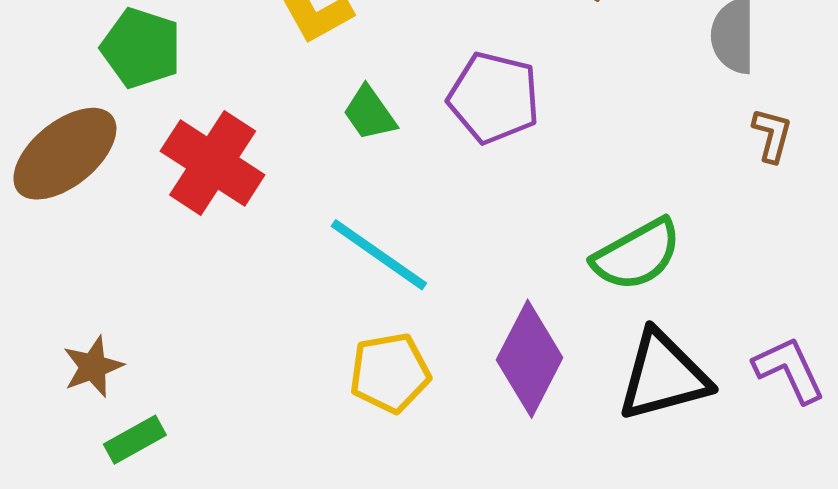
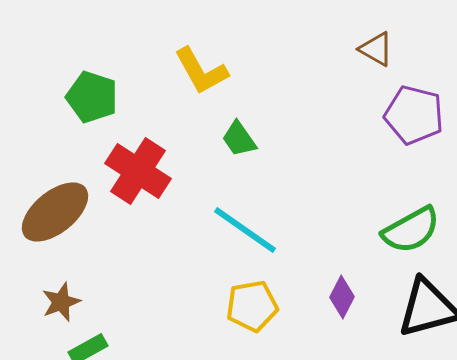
purple pentagon: (494, 98) -> (414, 115), moved
brown ellipse: (65, 154) -> (55, 212), moved
purple diamond: (530, 359) -> (342, 297), size x0.6

